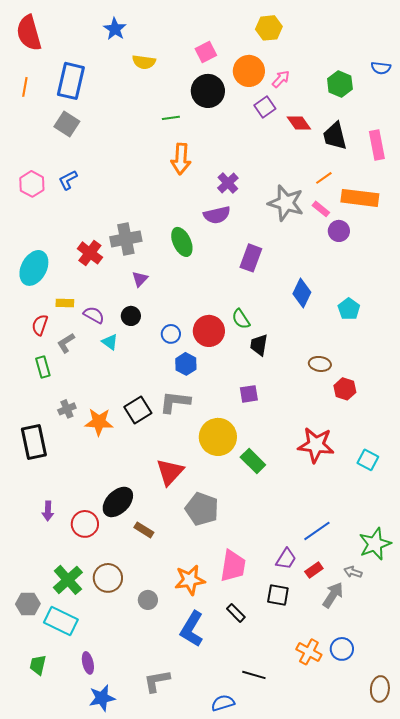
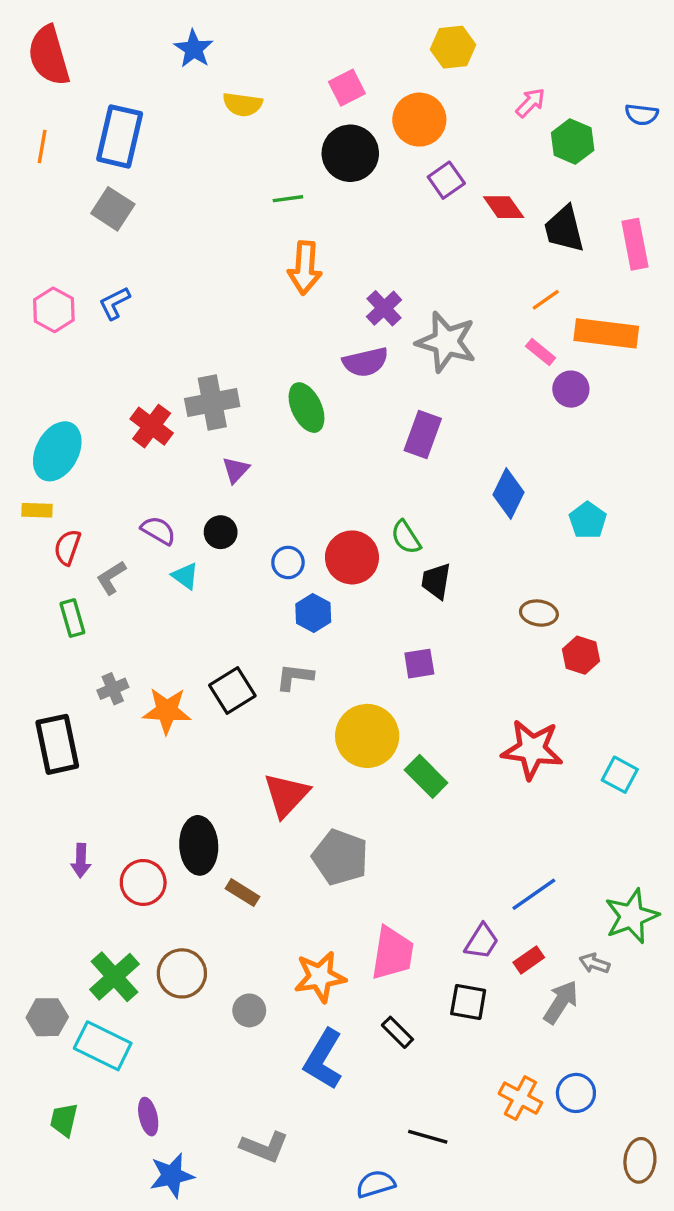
pink arrow: (281, 79) -> (530, 103), moved
gray star: (286, 203) -> (446, 342), moved
yellow rectangle: (65, 303) -> (37, 510), moved
gray L-shape: (175, 402) -> (295, 677), size x0.7
black ellipse: (118, 502) -> (199, 845), turned -48
gray L-shape: (157, 681) -> (264, 1147), turned -148

